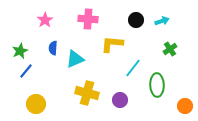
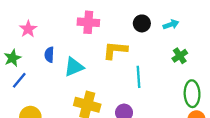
pink star: (45, 20) -> (28, 29), moved
cyan line: (133, 68) -> (139, 77), turned -42
green ellipse: (157, 85) -> (192, 94), moved

